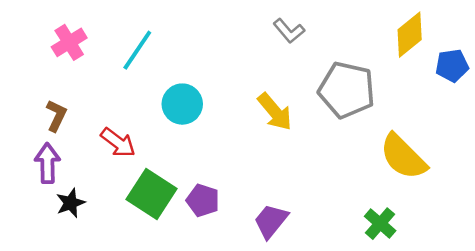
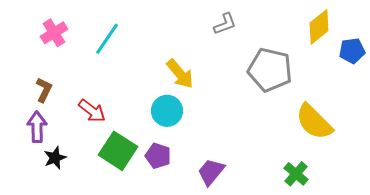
gray L-shape: (289, 31) -> (225, 24), turned -70
cyan circle: (182, 104) -> (167, 111), moved
yellow arrow: (275, 112) -> (180, 74), moved

